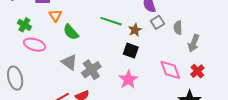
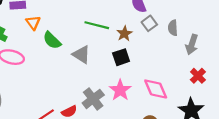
black square: (131, 51) -> (121, 57), turned -35
gray triangle: (69, 62) -> (81, 55), moved
gray cross: (91, 70) -> (93, 99), moved
pink diamond: (170, 70) -> (156, 89), moved

